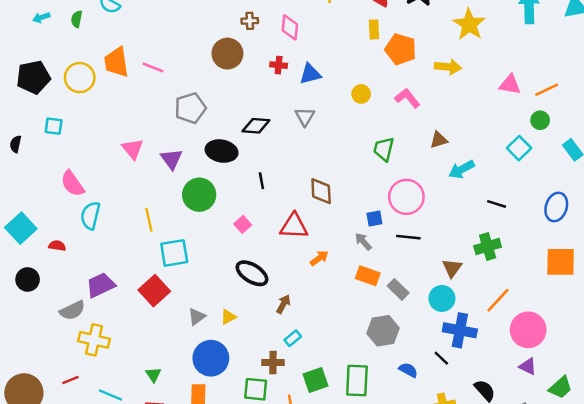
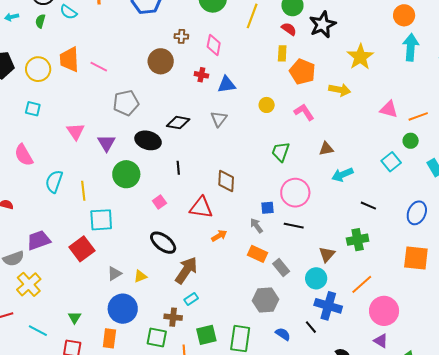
cyan square: (54, 126) -> (33, 109), moved
cyan semicircle: (90, 216) -> (54, 181), moved
brown arrow: (283, 304) -> (186, 270), size x1.8
yellow cross: (94, 340) -> (29, 284), turned 30

